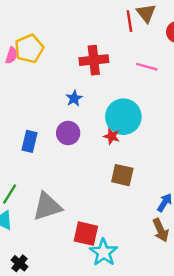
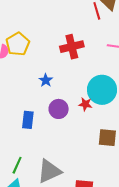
blue star: (74, 98) -> (46, 80), moved
red star: (112, 136) -> (85, 104), moved

